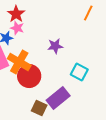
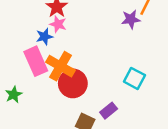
purple star: (55, 46) -> (131, 19), moved
purple rectangle: (58, 98) -> (109, 111), size x0.6

